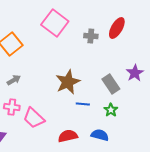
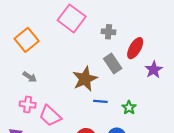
red ellipse: (117, 28) -> (135, 48), moved
gray arrow: (14, 80) -> (30, 77), turned 64
gray rectangle: (111, 84) -> (113, 64), moved

